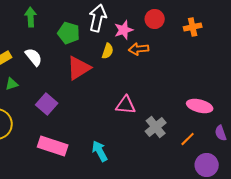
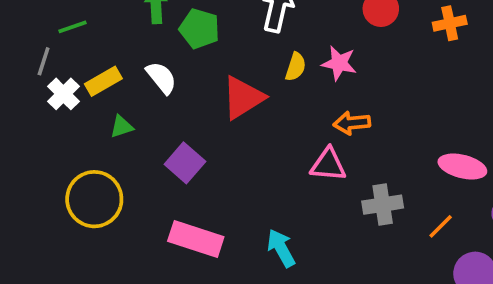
pink star: (124, 30) -> (339, 63), moved, turned 30
green pentagon: (69, 33) -> (199, 29), moved
orange arrow: (139, 49) -> (352, 123), moved
gray cross: (156, 127) -> (383, 205), turned 30

